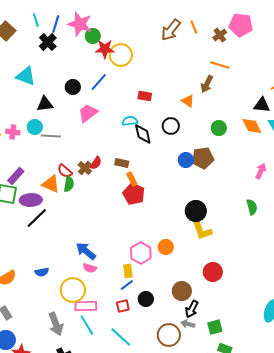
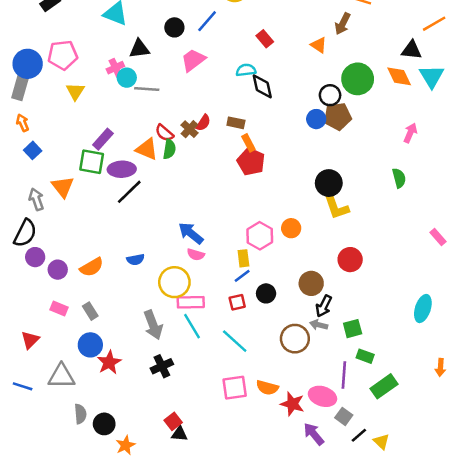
red rectangle: (145, 96) -> (265, 39), turned 40
black circle: (171, 126) -> (330, 95), moved
green circle: (219, 128) -> (358, 79), size x1.6
pink cross: (13, 132) -> (115, 68), moved, turned -32

